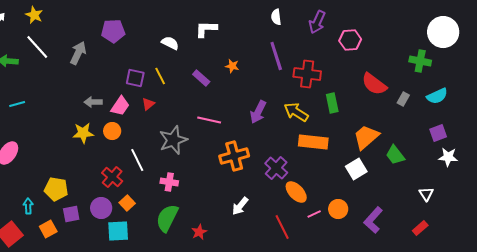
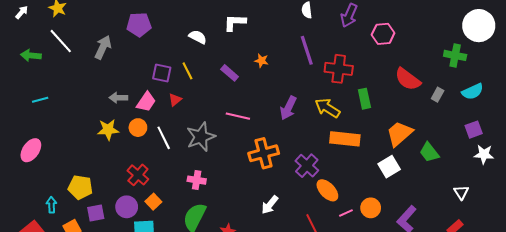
white line: (137, 160) -> (164, 138), moved

